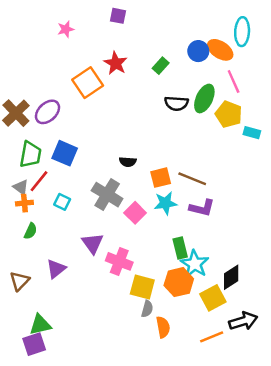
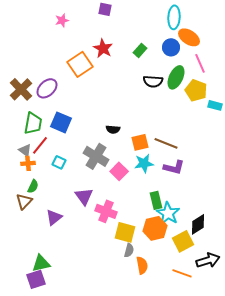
cyan ellipse: (242, 32) -> (174, 17), moved
blue circle: (198, 51) -> (171, 47), moved
brown triangle: (20, 281) -> (24, 201), moved
orange line: (212, 337) -> (182, 273), turned 42

